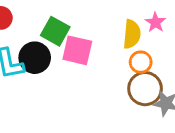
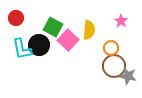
yellow semicircle: (132, 34) -> (89, 30), moved
pink square: (77, 50) -> (68, 40), turned 30

